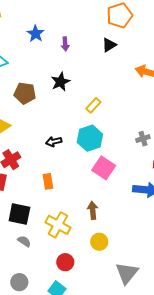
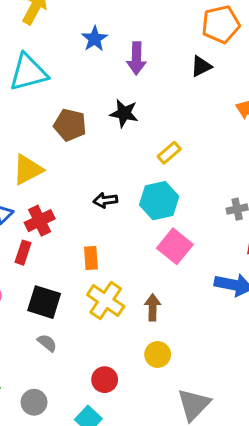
purple arrow: (65, 44) -> (137, 58), size x1.5
black star: (60, 82) -> (124, 113), turned 30
yellow cross: (58, 225) -> (106, 301), moved

